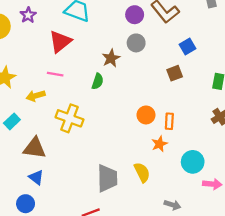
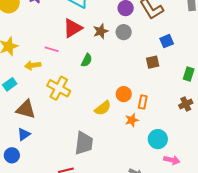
red triangle: (60, 41) -> (73, 28), moved
brown star: (111, 58) -> (101, 31), moved
yellow semicircle: (142, 172) -> (103, 108), moved, turned 72
blue triangle: (36, 177) -> (24, 134), turned 40

